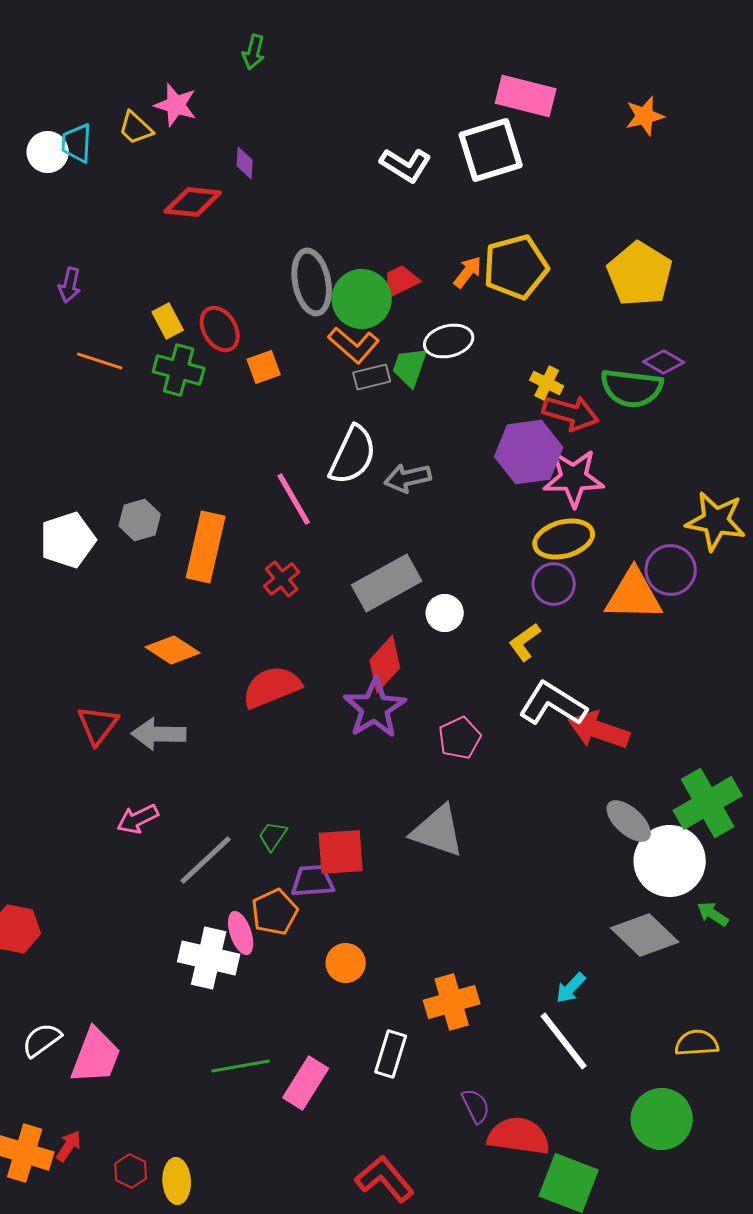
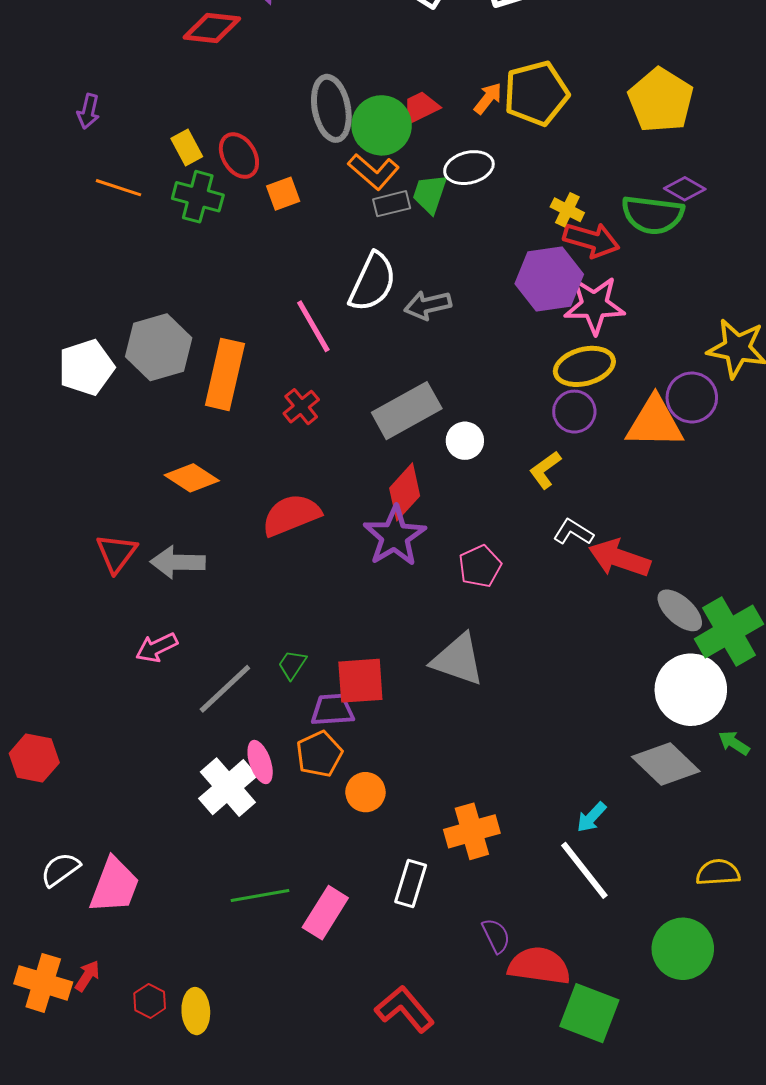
gray hexagon: (140, 520) -> (159, 347), size x1.6
white L-shape: (553, 704) -> (573, 532), size x0.6
gray ellipse: (629, 821) -> (680, 610), moved
orange pentagon: (275, 912) -> (319, 754), moved
white cross: (209, 958) -> (228, 787), turned 36

